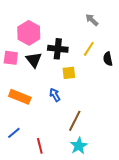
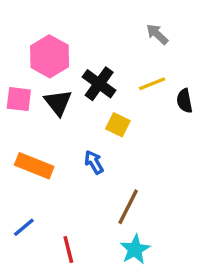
black cross: (58, 49) -> (99, 84), turned 30
yellow line: (89, 49) -> (152, 84), turned 35
yellow square: (69, 73) -> (118, 125), turned 32

